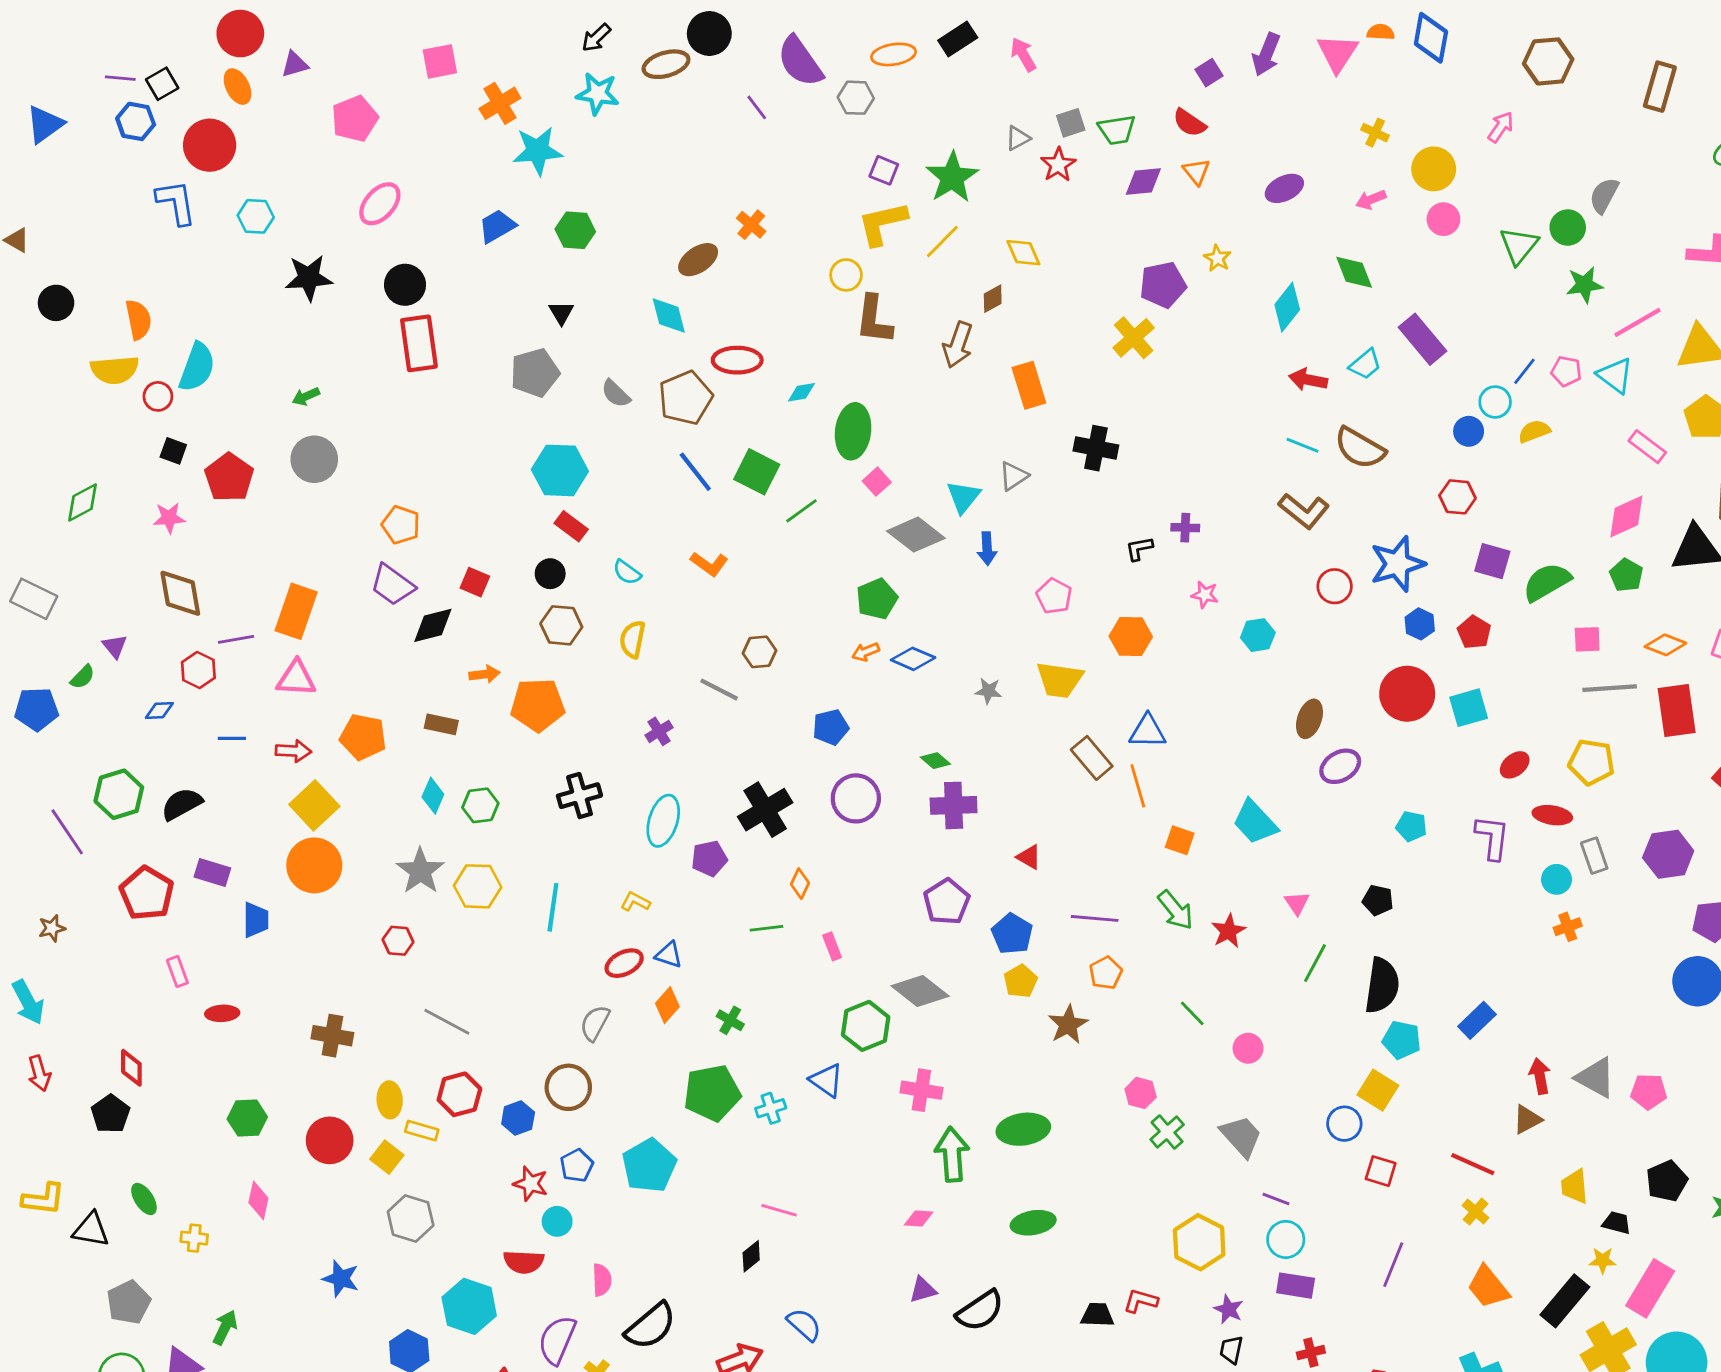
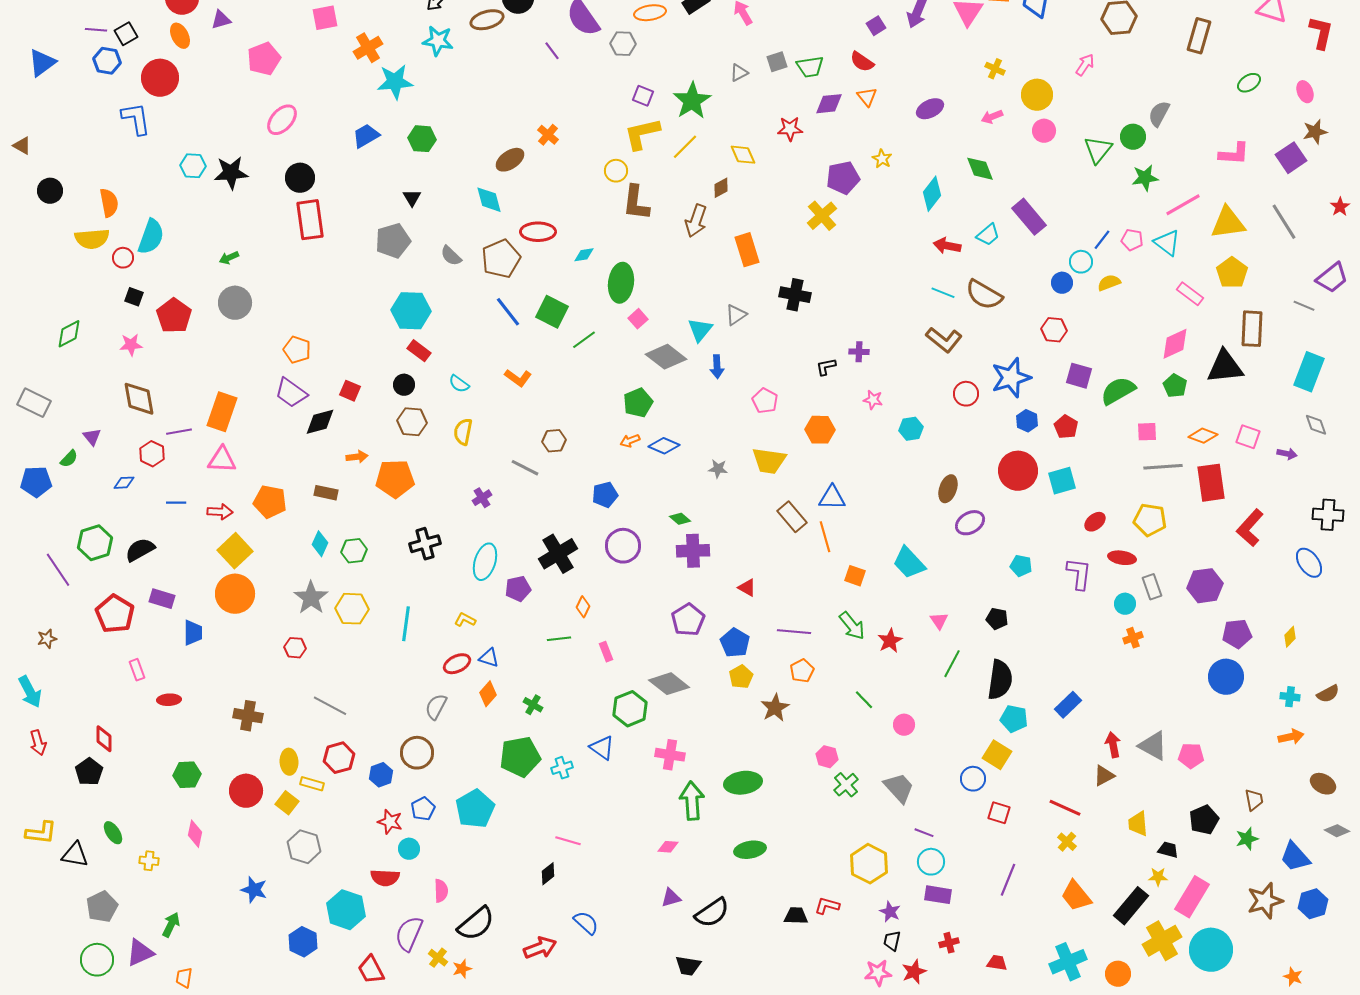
red star: (1058, 165) -> (790, 129), moved, turned 30
cyan hexagon: (256, 216) -> (193, 166), moved

